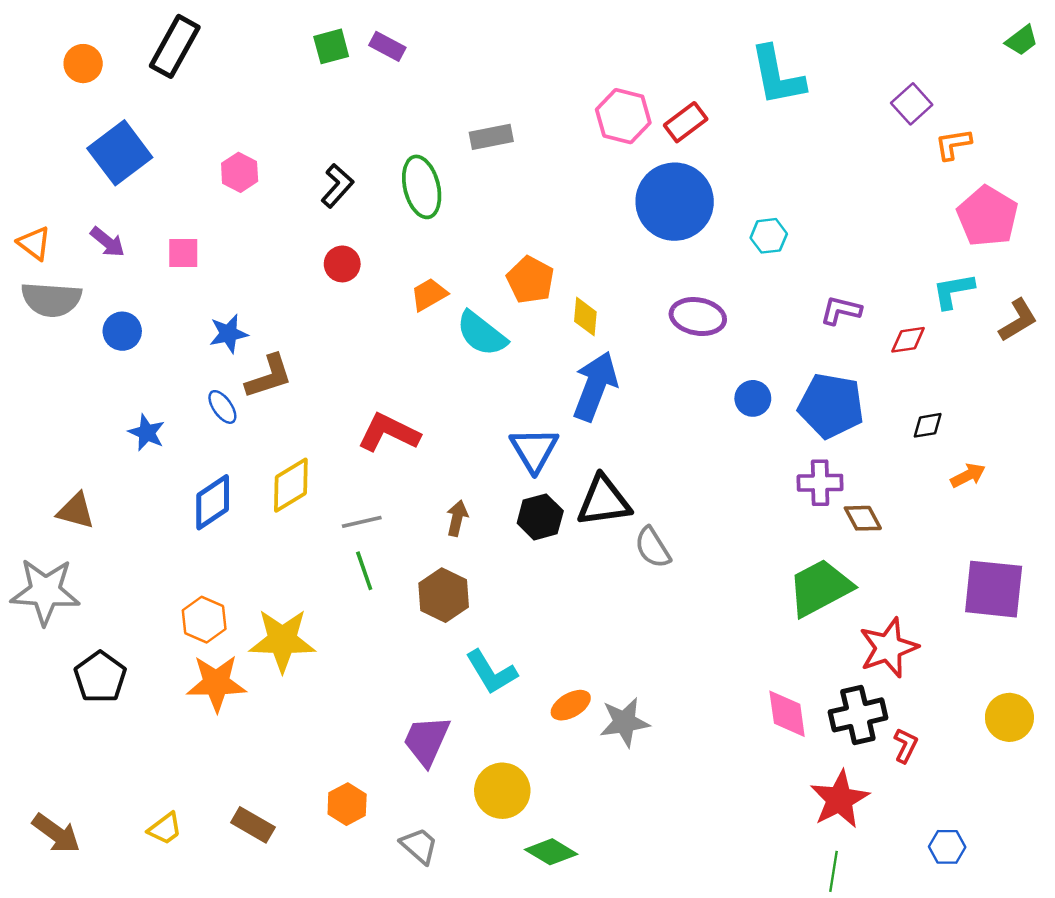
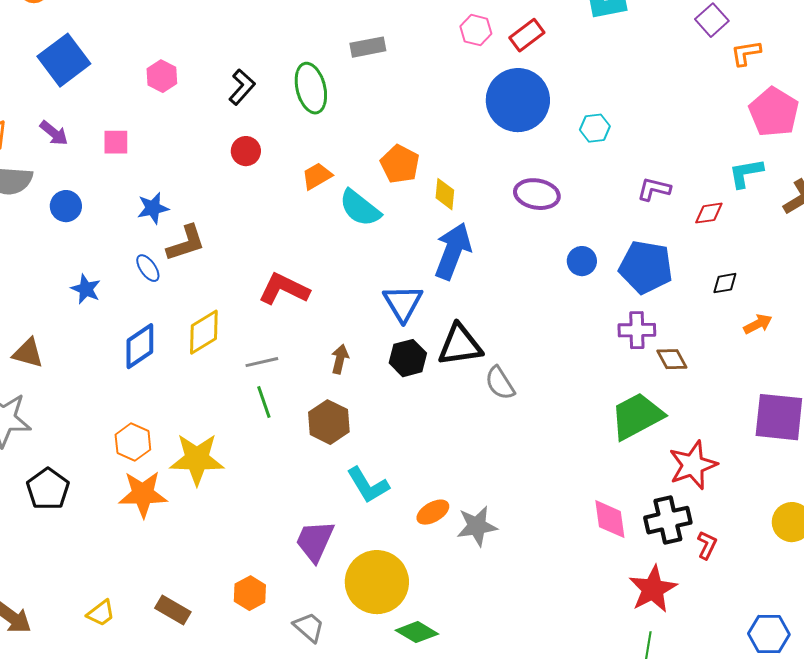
pink hexagon: (623, 116) -> (476, 30), size x0.7
yellow circle: (502, 791) -> (377, 582), size x1.4
blue hexagon: (947, 847) -> (769, 634), moved, size x1.4

